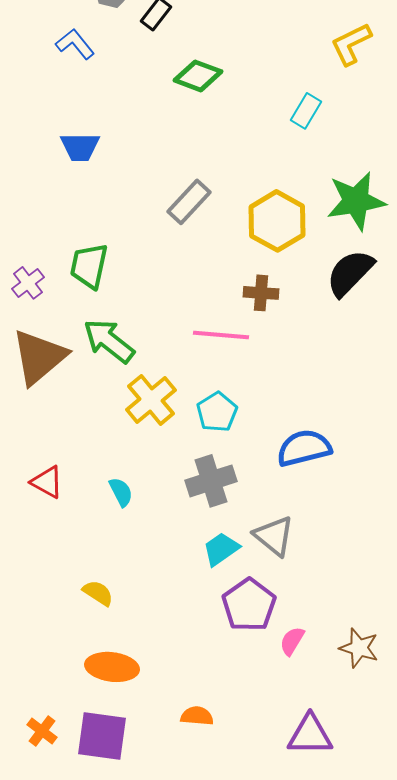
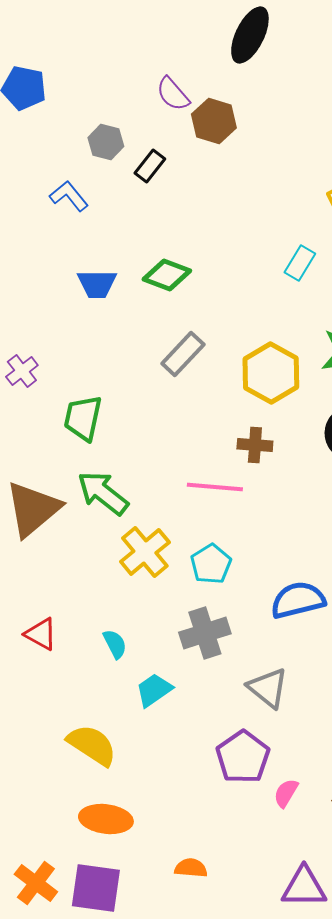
green diamond: (198, 76) -> (167, 275), moved
blue trapezoid: (80, 147) -> (97, 284), moved
purple cross: (28, 283) -> (22, 371), moved
cyan trapezoid: (221, 549) -> (154, 690), moved
yellow semicircle: (98, 593) -> (92, 745), size x1.6
orange cross: (42, 731) -> (36, 883), size x1.4

